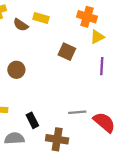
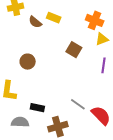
gray line: (77, 112) -> (78, 104), turned 35
black rectangle: (32, 120) -> (37, 108), turned -56
brown cross: (57, 139) -> (58, 127), turned -30

